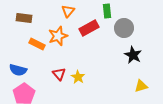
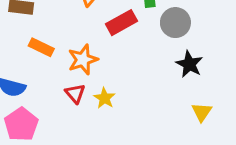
orange star: (58, 36) -> (83, 60), moved
yellow triangle: (141, 86) -> (202, 112), turned -40

